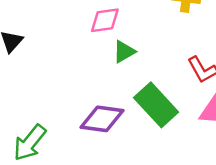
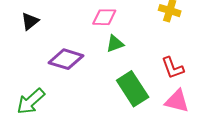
purple diamond: (102, 119) -> (66, 59), moved

